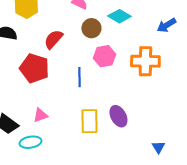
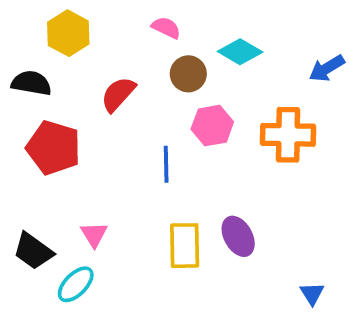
red pentagon: (34, 68) -> (54, 148), moved
pink triangle: (40, 115) -> (94, 234), turned -42
cyan ellipse: (30, 142) -> (76, 284), turned -35

